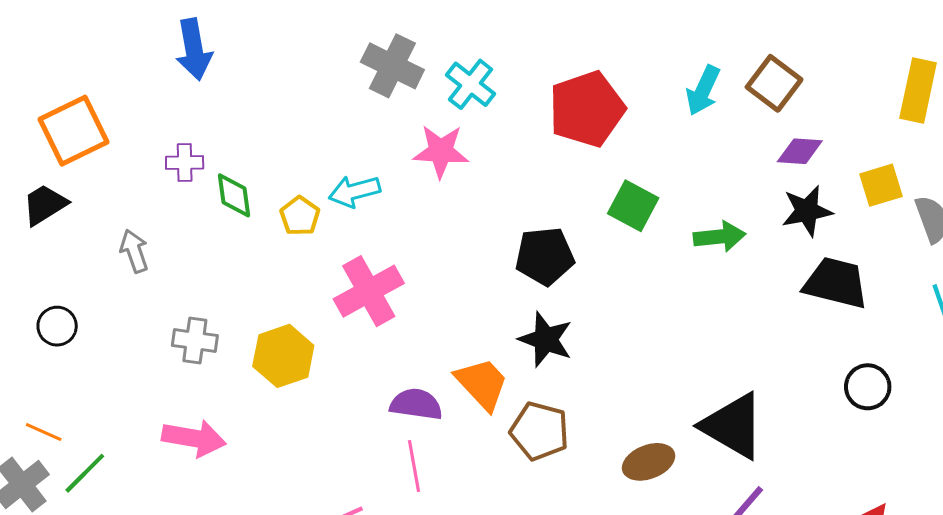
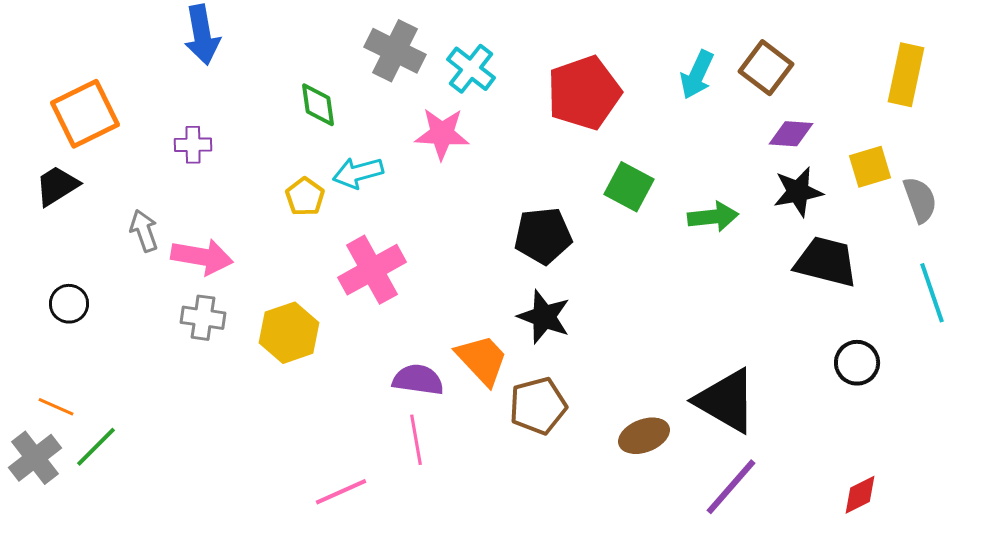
green diamond: (234, 195) -> (318, 105), moved
brown pentagon: (540, 431) -> (538, 406), turned -30
pink arrow: (194, 438) -> (202, 257), moved

